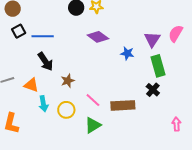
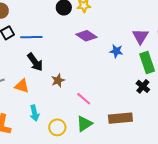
cyan arrow: (43, 104) -> (34, 113), moved
brown rectangle: (123, 105) -> (120, 118), moved
yellow circle: (66, 110) -> (57, 127), moved

